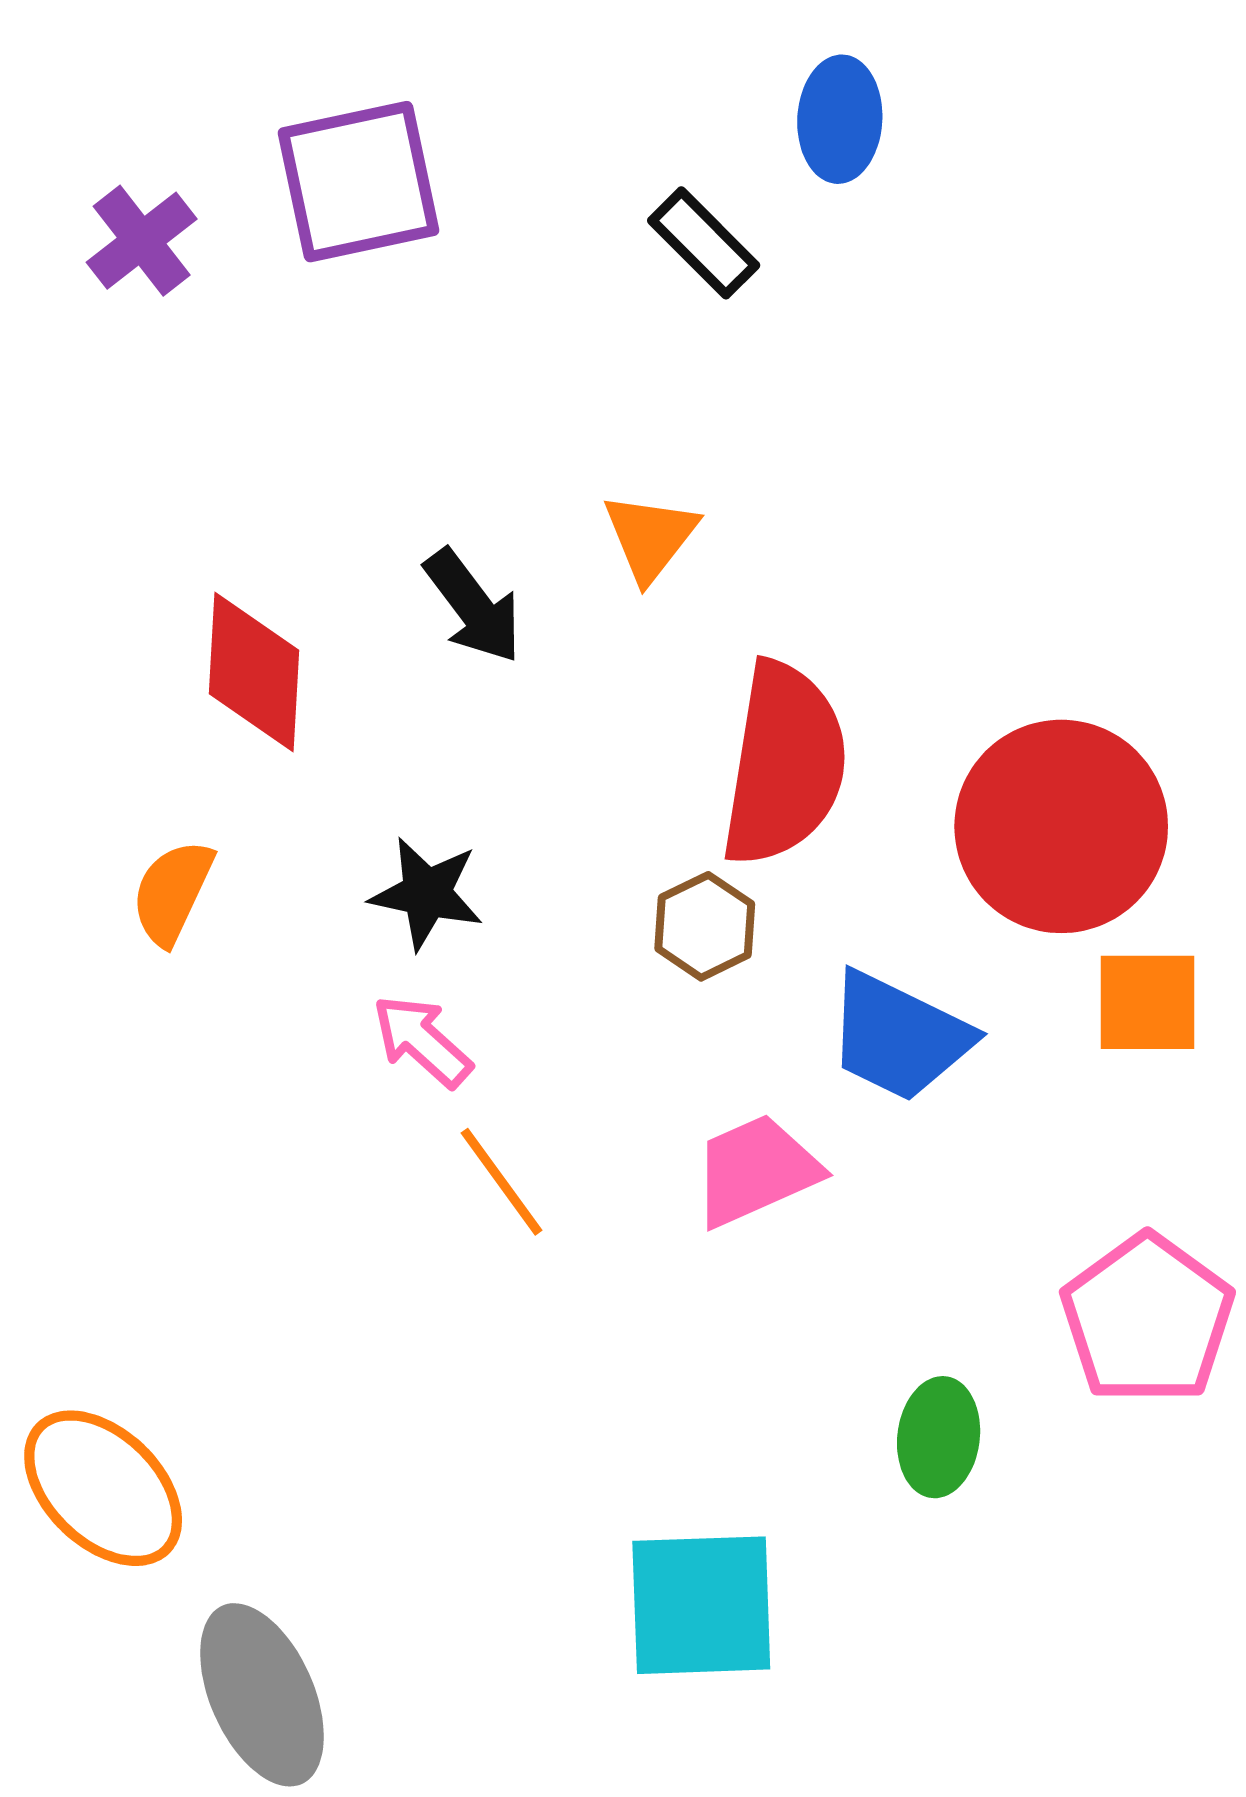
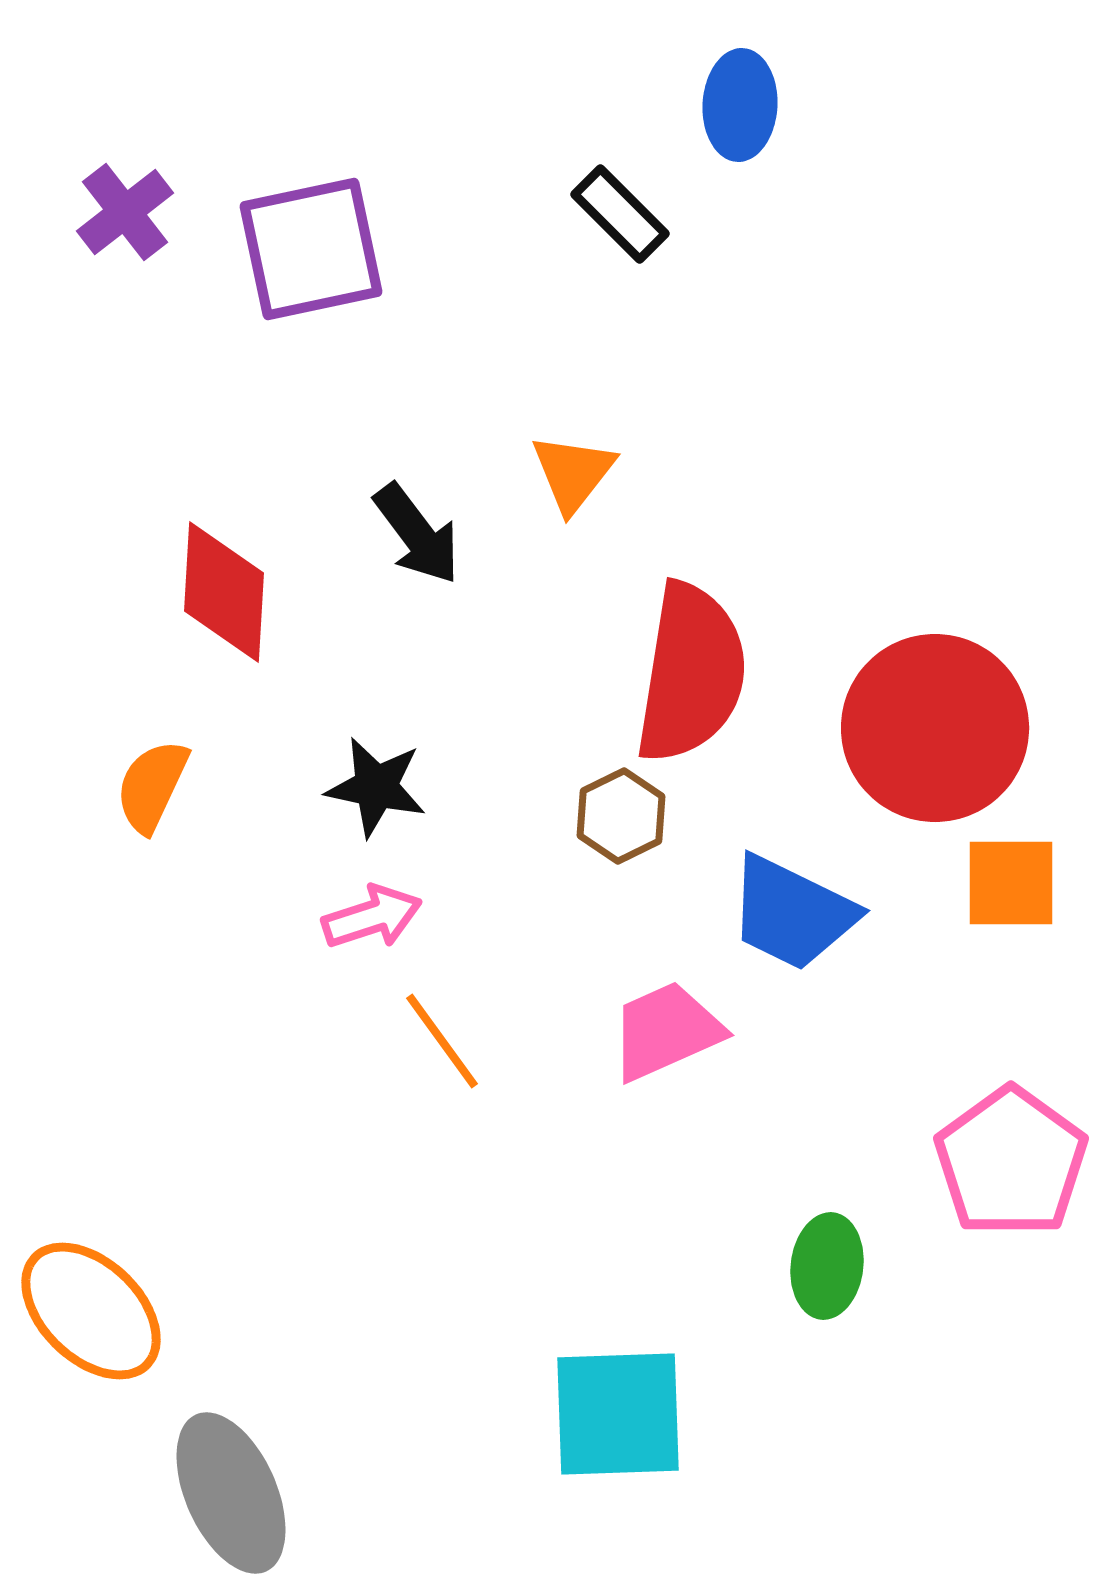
purple square: (358, 182) -> (311, 249), moved
pink arrow: (422, 1041) -> (372, 917), turned 120

